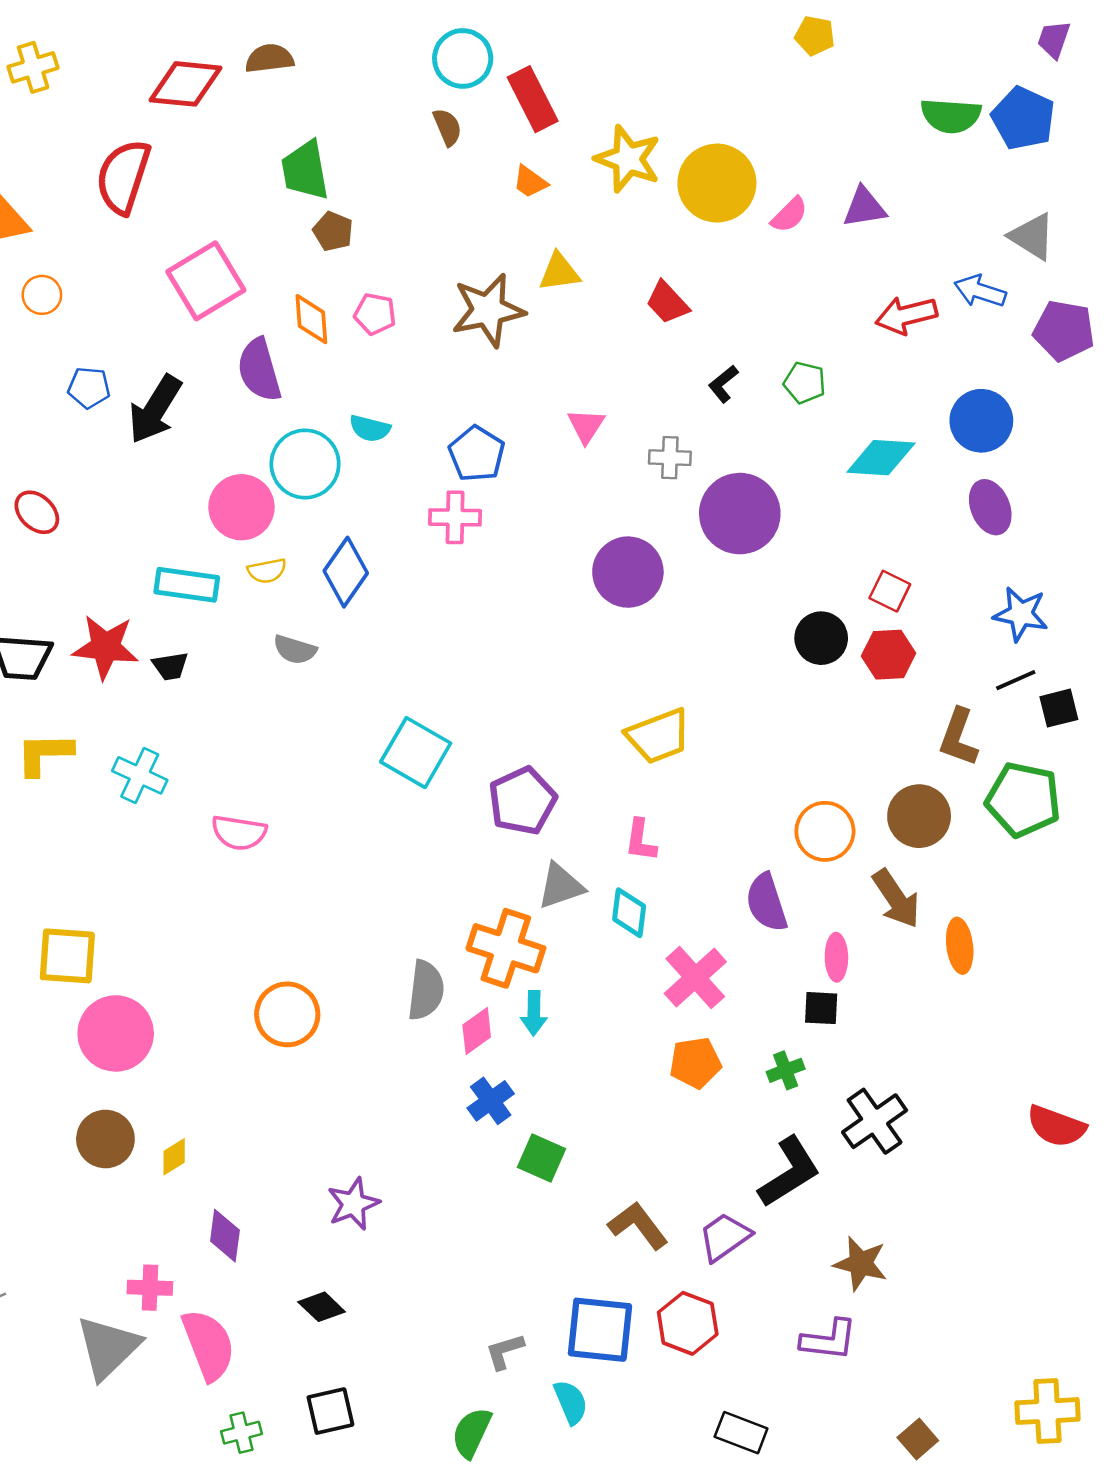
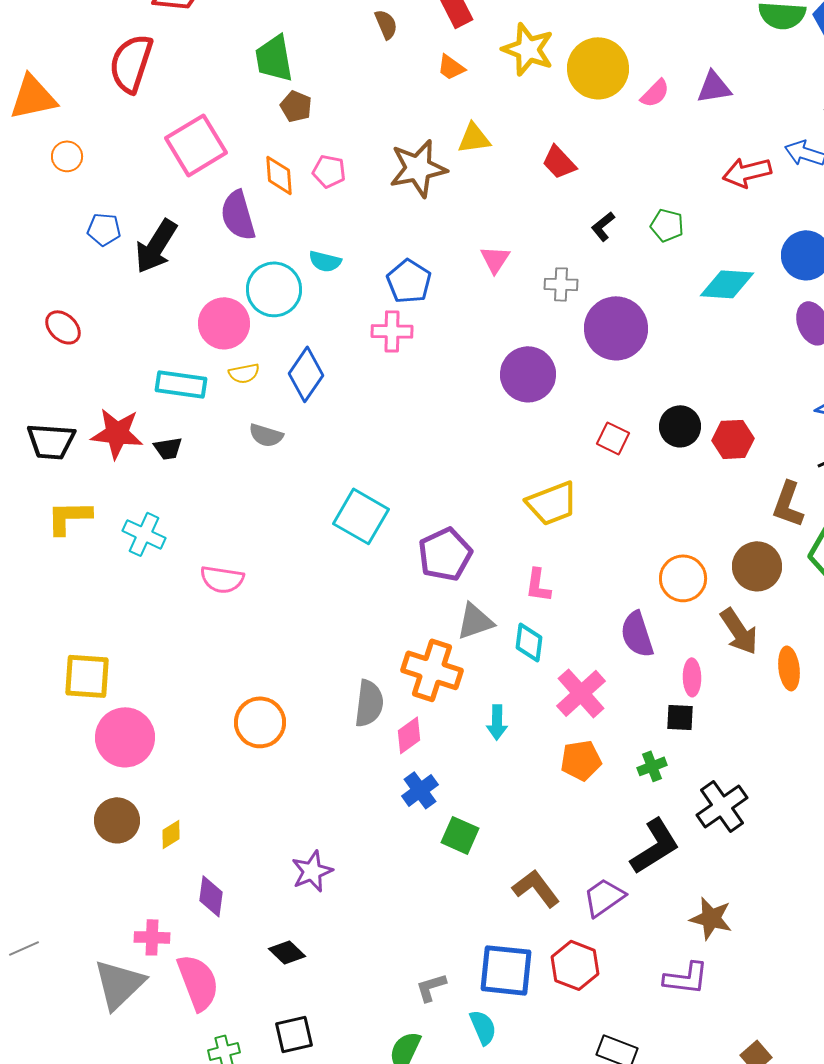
red square: (890, 591) -> (613, 438), moved
cyan arrow: (534, 1013) -> (497, 722), moved

